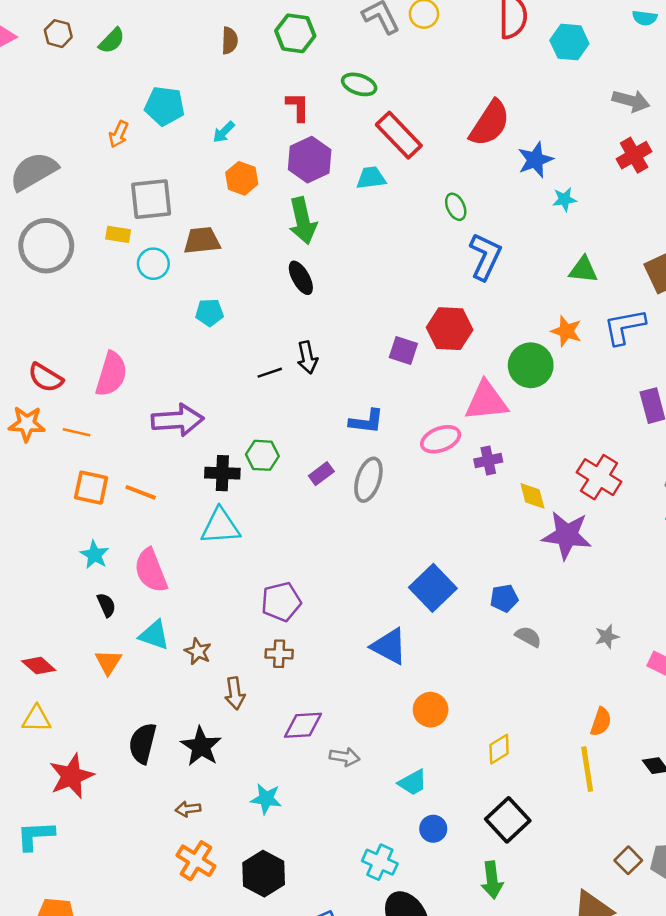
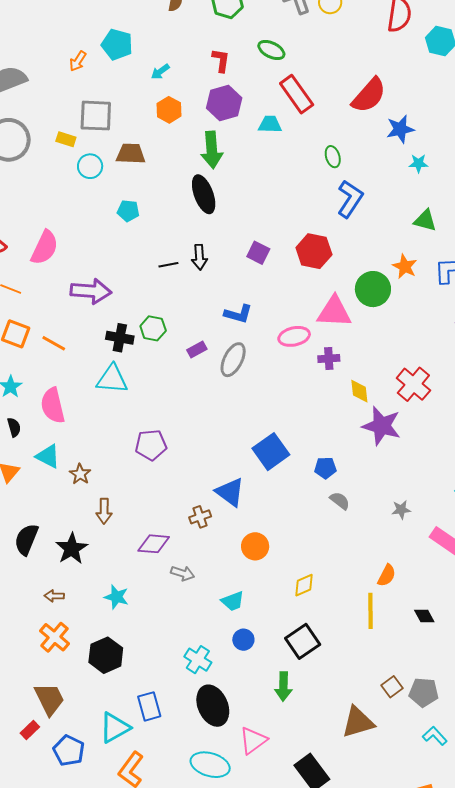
black ellipse: (301, 278) -> (204, 194), size x1.4
purple square: (403, 350) -> (258, 253), moved
brown cross: (279, 654) -> (200, 517), moved, turned -30

